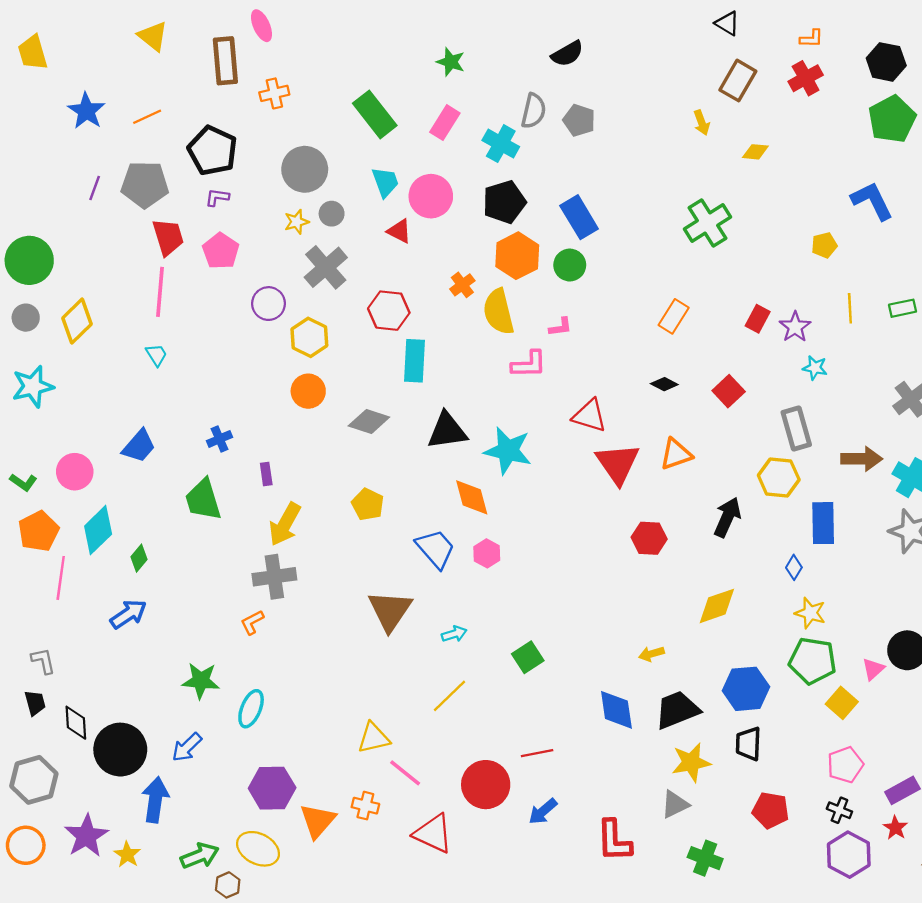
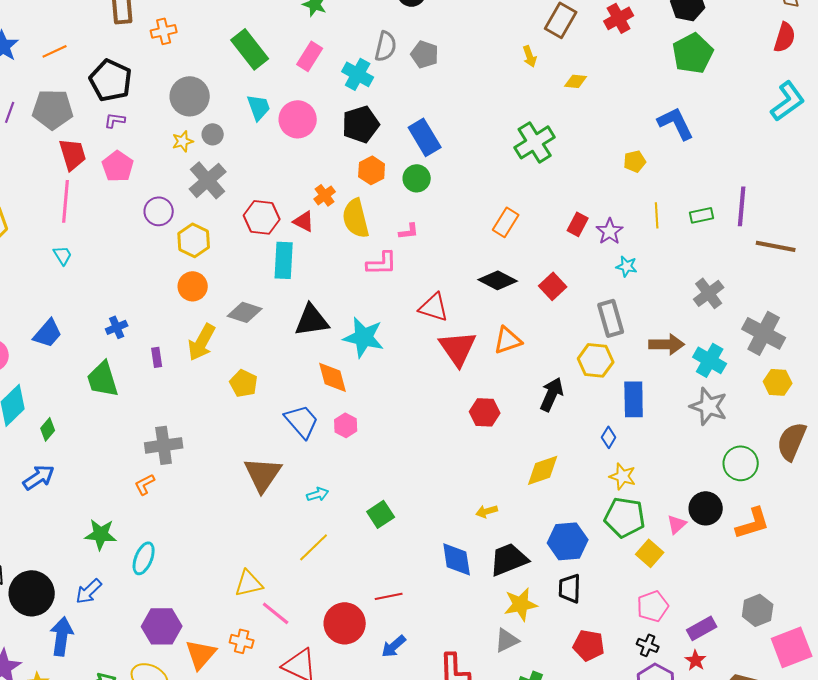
red triangle: (399, 231) -> (304, 221), moved
orange hexagon: (517, 256) -> (372, 170), size x0.7
black diamond: (664, 384) -> (498, 280), size x1.6
yellow arrow: (285, 524) -> (202, 342), moved

